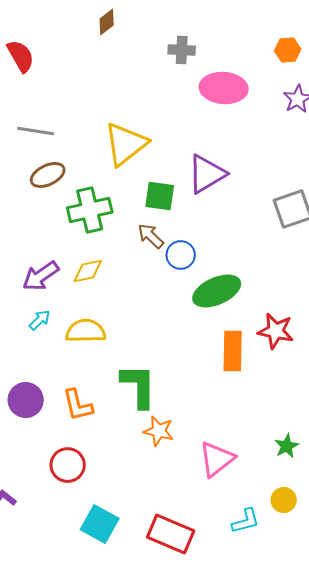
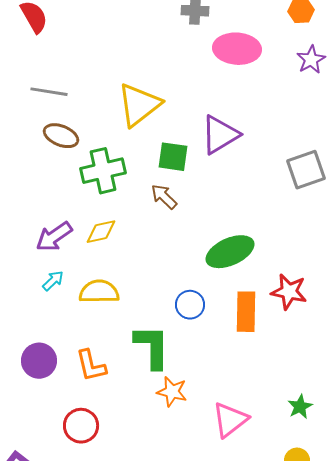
brown ellipse: (48, 175) -> (61, 136), turned 48
blue circle: (181, 255) -> (190, 305), moved

